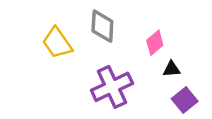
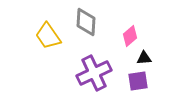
purple square: (185, 100) -> (138, 81), moved, turned 30

